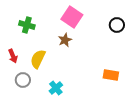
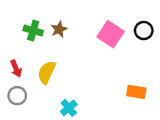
pink square: (72, 17) -> (111, 34), moved
brown star: (65, 40) -> (59, 29), moved
gray circle: (23, 80) -> (17, 96), moved

